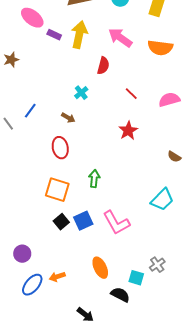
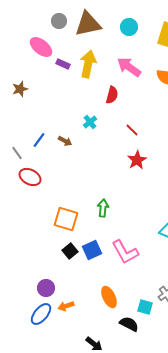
red line: (131, 94) -> (132, 130), moved
brown arrow: (68, 118) -> (65, 141), moved
red ellipse: (60, 148) -> (30, 177), moved, turned -50
purple circle: (22, 254) -> (46, 288), moved

